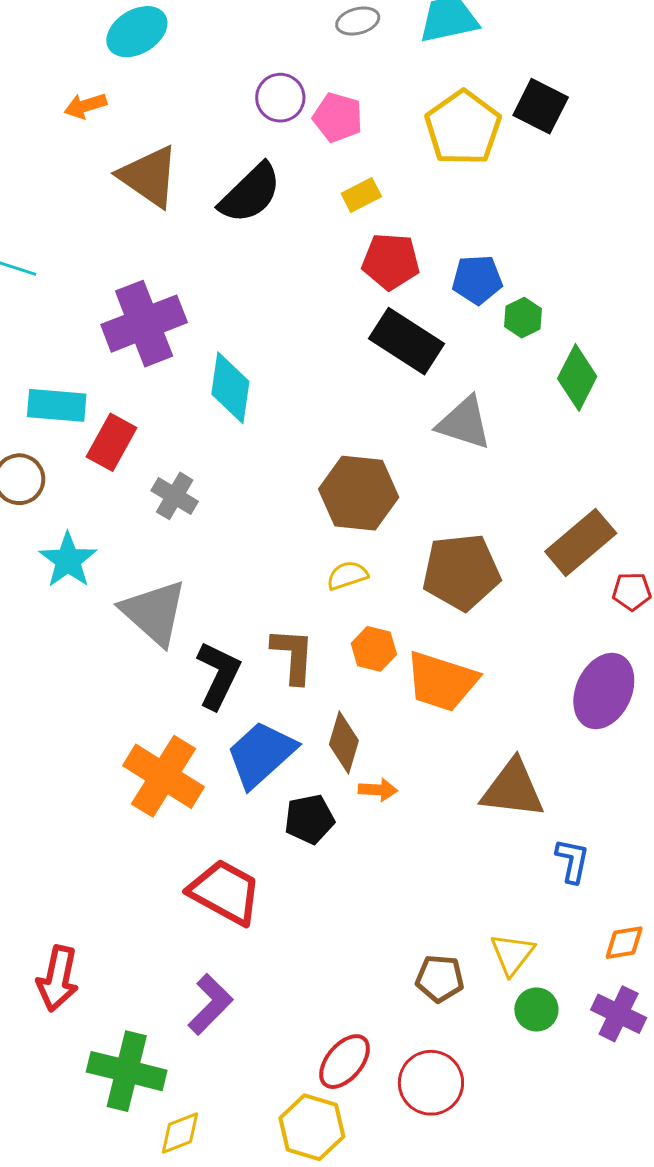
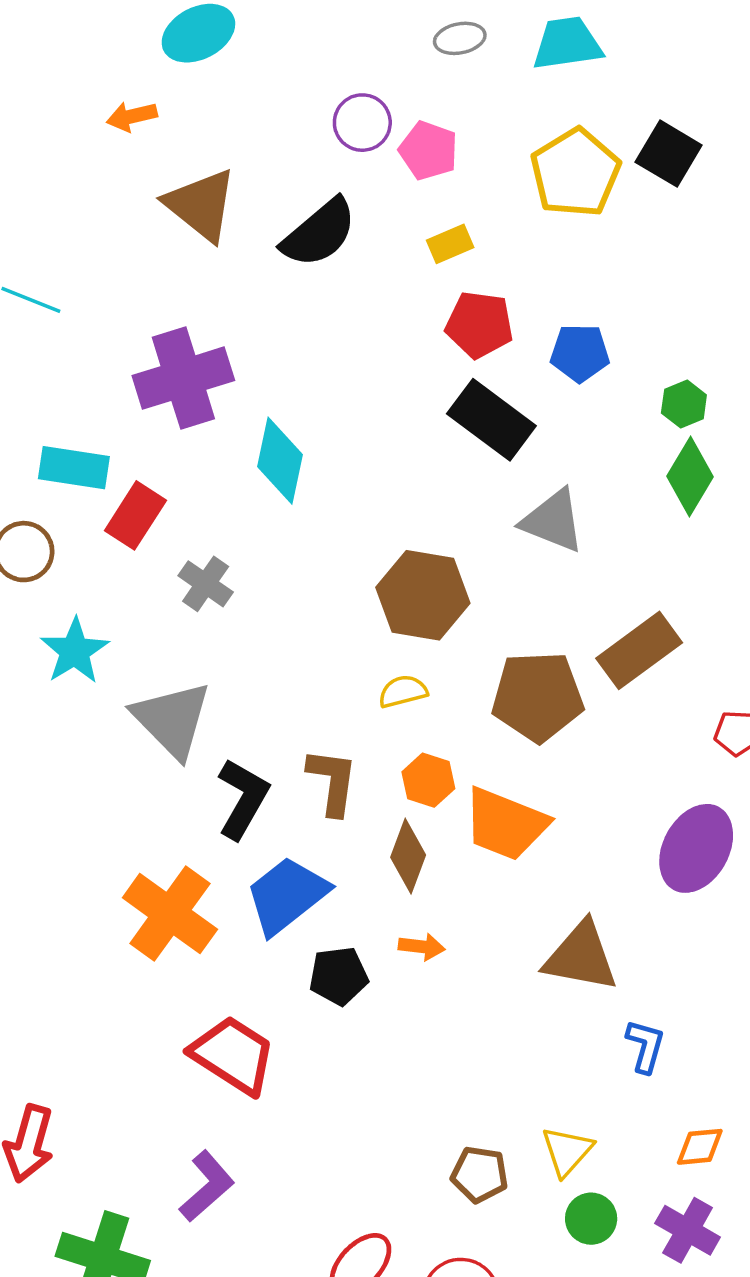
green hexagon: (523, 318) -> (684, 404), moved
brown rectangle: (581, 542) -> (639, 650), moved
brown diamond: (344, 742) -> (408, 856), moved

